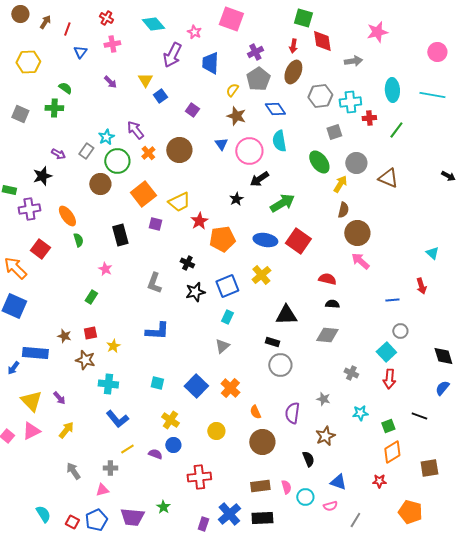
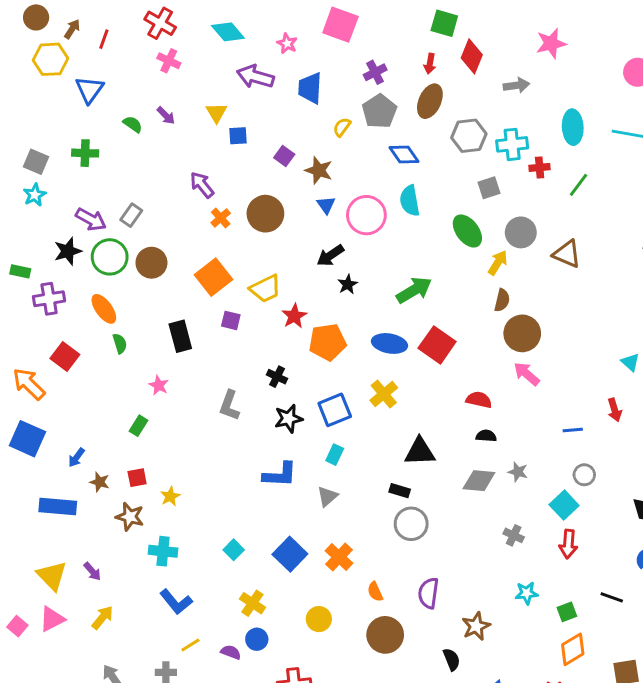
red cross: (106, 18) -> (160, 23), size x1.5
red diamond: (322, 41) -> (472, 56), turned 30
pink cross: (112, 44) -> (169, 61), turned 35
blue triangle: (80, 52) -> (89, 90), moved, size x1.5
purple arrow: (172, 55) -> (255, 77), turned 80
yellow hexagon: (28, 62) -> (50, 59), moved
green semicircle: (65, 88) -> (133, 124), moved
blue square: (160, 96) -> (238, 136), turned 32
brown star: (236, 116) -> (319, 170), moved
cyan star: (106, 137) -> (35, 195), moved
purple arrow: (58, 154) -> (91, 219), size x1.5
green circle: (117, 161) -> (110, 257), moved
black arrow: (259, 179) -> (330, 255), moved
blue L-shape: (157, 331) -> (280, 475), moved
blue arrow: (13, 368) -> (76, 457), moved
cyan square: (157, 383) -> (234, 550), turned 32
gray star: (323, 399) -> (518, 472), moved

